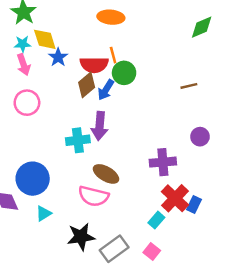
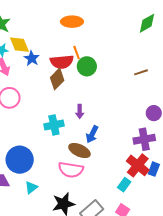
blue arrow: (106, 90) -> (92, 134), moved
purple arrow: (100, 126) -> (80, 111), moved, size x0.6
purple cross: (163, 162) -> (144, 139), moved

